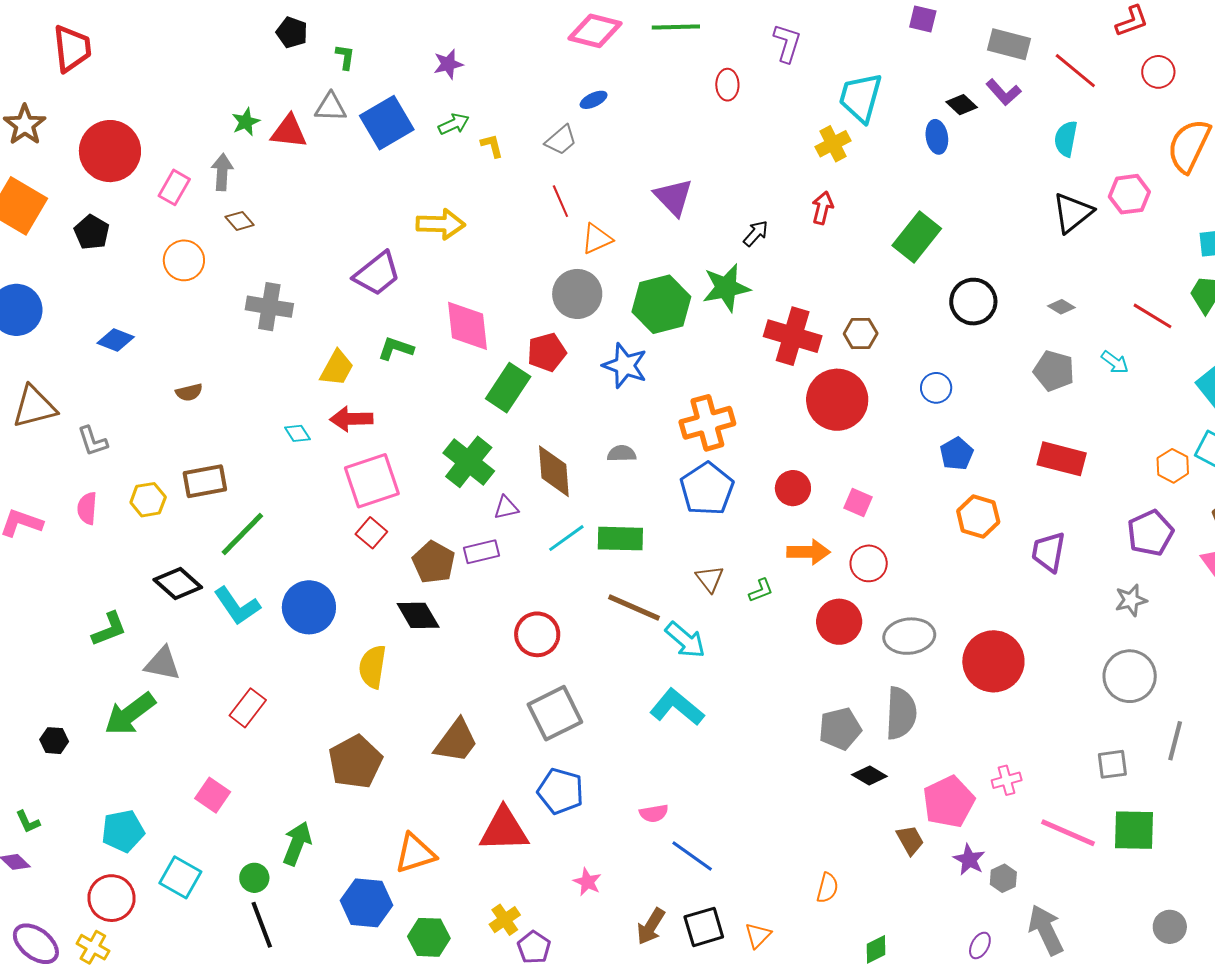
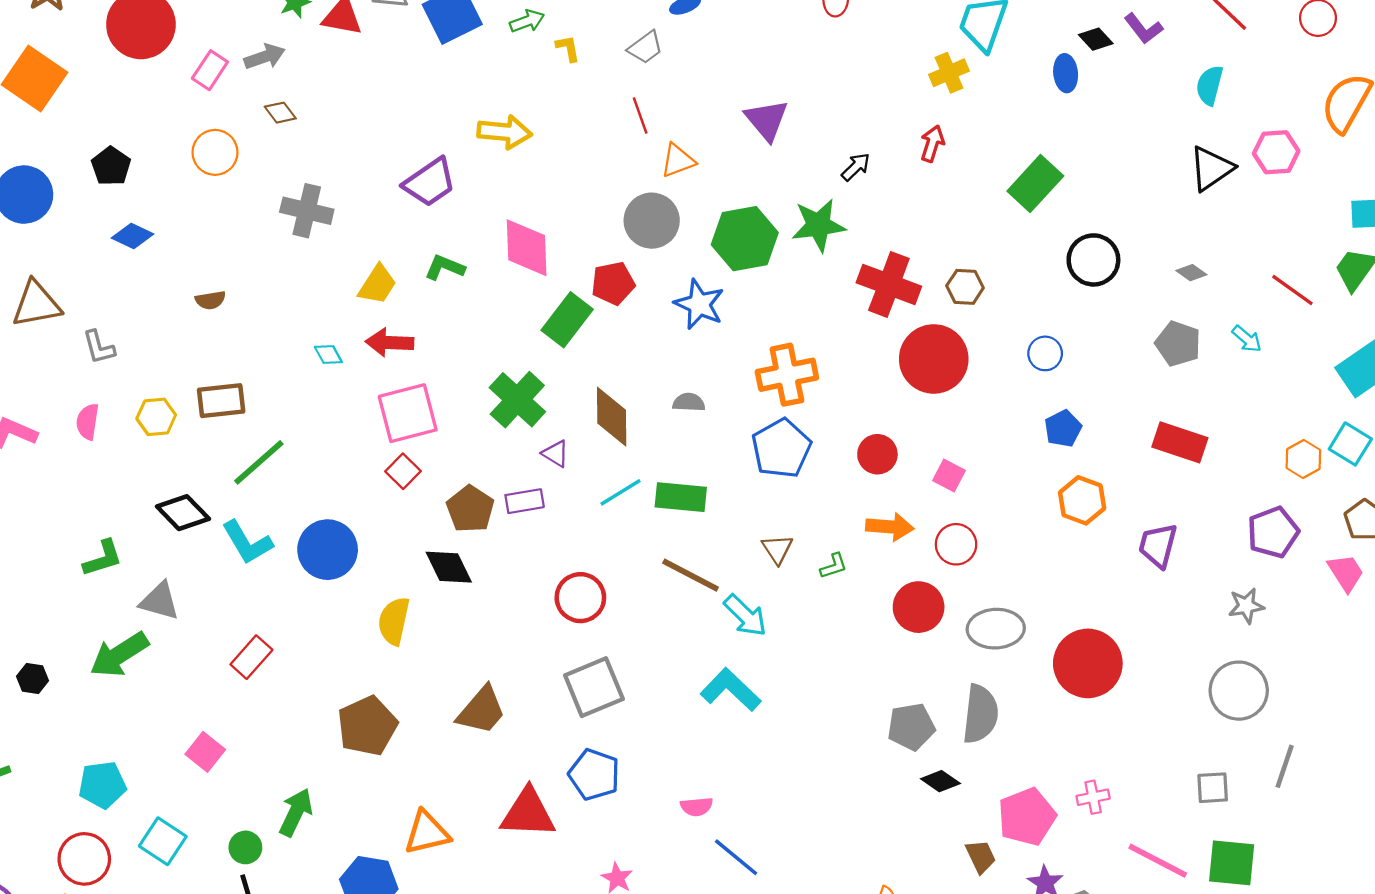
gray arrow: (222, 172) -> (265, 57), turned 63
black pentagon: (92, 232) -> (111, 166), moved
purple triangle: (506, 508) -> (556, 454), turned 40

